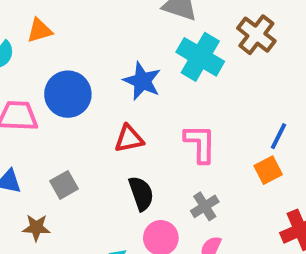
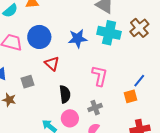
cyan cross: (200, 57) -> (109, 33), turned -30
blue star: (142, 81) -> (78, 39), turned 30
red triangle: (129, 139) -> (52, 64), moved, turned 42

